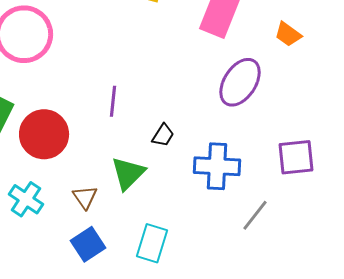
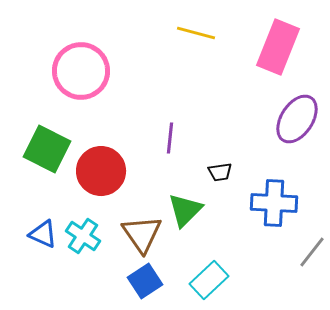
black trapezoid: (163, 135) -> (220, 172), turned 50
brown triangle: (85, 197) -> (142, 234), size x1.6
cyan rectangle: (152, 243) -> (209, 280), turned 30

